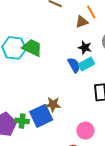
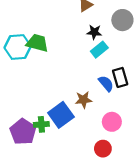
blue semicircle: (74, 65) -> (106, 83), moved
brown star: (53, 104) -> (83, 100), moved

